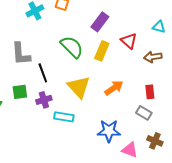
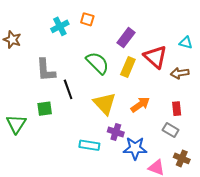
red triangle: (129, 41) -> (155, 57), size x1.4
purple cross: (44, 100) -> (116, 132), moved, turned 35
cyan rectangle: (64, 117) -> (89, 145), moved

